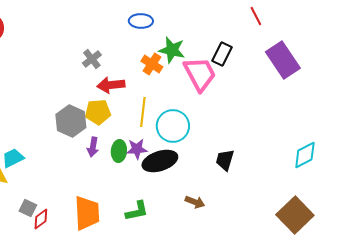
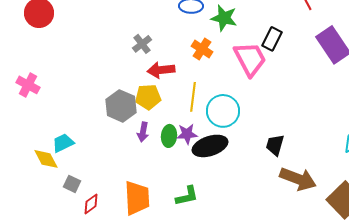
green star: (172, 50) -> (224, 18), moved
brown arrow: (195, 202) -> (298, 179), moved, size x1.8
gray square: (28, 208) -> (72, 184), moved

